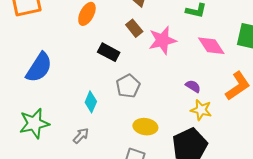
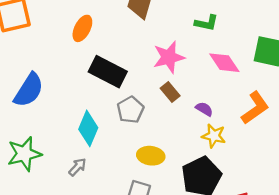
brown rectangle: (134, 28) -> (170, 92), moved
black rectangle: (109, 52) -> (108, 72), size x1.5
cyan diamond: (91, 102) -> (88, 128), size x1.4

